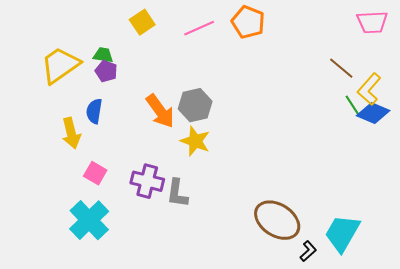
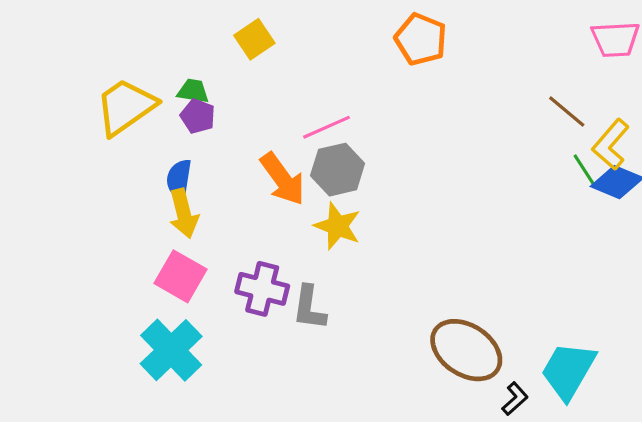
pink line: (199, 28) -> (327, 127), moved
yellow arrow: (71, 133) -> (184, 214), moved
pink square: (95, 173) -> (181, 276), size x1.4

